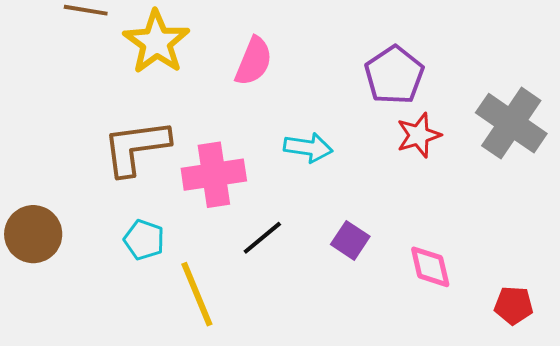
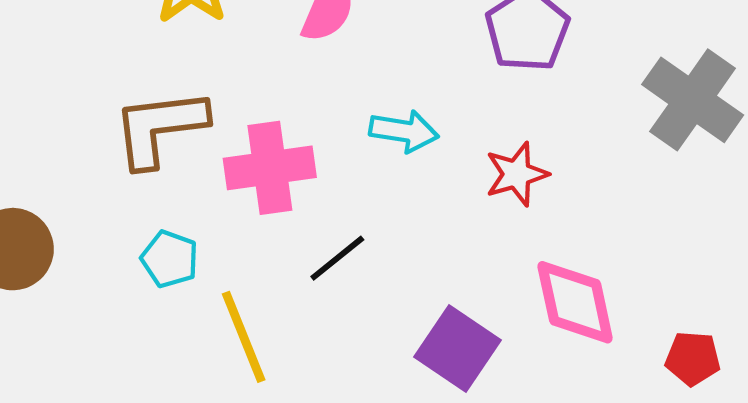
red star: (419, 135) -> (517, 174), moved
purple square: (350, 240) -> (457, 348), moved, size x1.5
pink diamond: (430, 267) -> (575, 302), size x1.4

